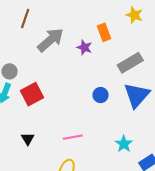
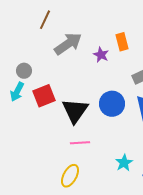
blue circle: (101, 95) -> (112, 104), size x1.6
black triangle: (28, 139) -> (75, 111), moved, size x2.0
cyan star: (124, 144) -> (124, 163), moved

